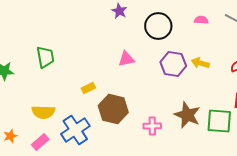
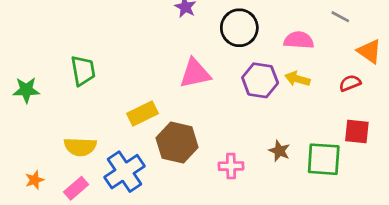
pink semicircle: (201, 20) -> (299, 40), moved, size x1.5
pink triangle: (126, 59) -> (195, 73), size x1.4
yellow rectangle: (88, 88) -> (142, 114), size x1.5
brown star: (187, 115) -> (279, 151), size x0.6

